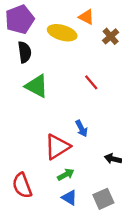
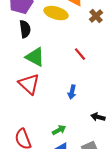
blue arrow: (82, 129) -> (72, 92), turned 40
red triangle: (57, 147) -> (29, 84), moved, turned -45

